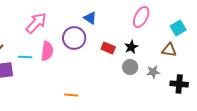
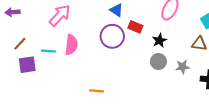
purple circle: (74, 38) -> (112, 36), moved
red rectangle: (108, 48) -> (135, 27), moved

